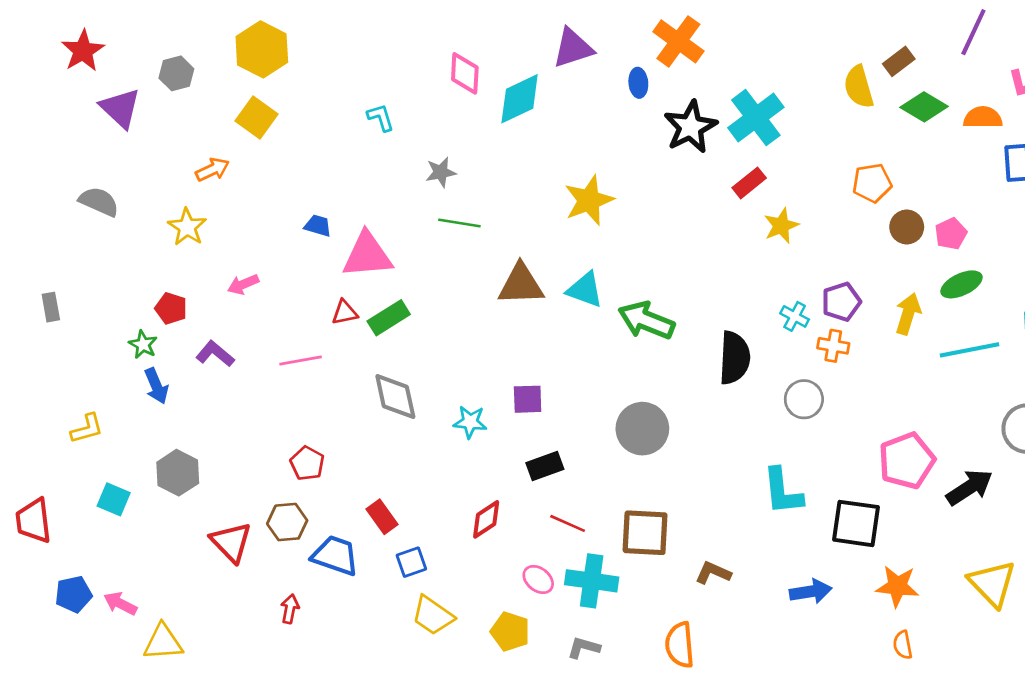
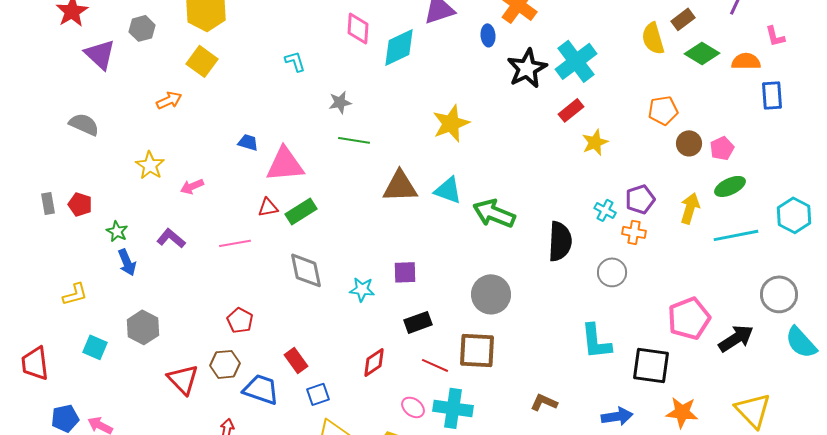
yellow star: (187, 227) -> (150, 165), moved
red pentagon: (171, 308) -> (80, 204), moved
brown square: (645, 533) -> (477, 350), moved

